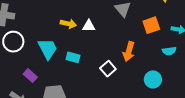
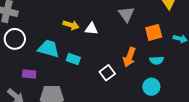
cyan trapezoid: (48, 49) -> (49, 49), turned -50
cyan semicircle: (169, 51) -> (157, 60), moved
purple rectangle: (30, 76) -> (29, 74), turned -40

